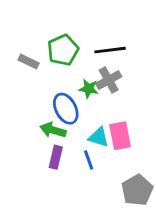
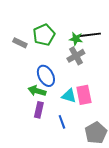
black line: (110, 50) -> (90, 35), moved
green star: (89, 89) -> (76, 39), moved
blue line: (89, 160) -> (62, 122), moved

